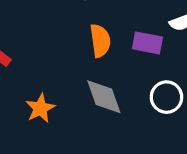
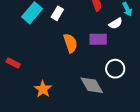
gray diamond: (104, 97) -> (92, 85), moved

